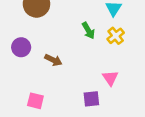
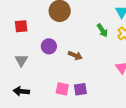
purple square: (91, 99) -> (80, 89), moved

